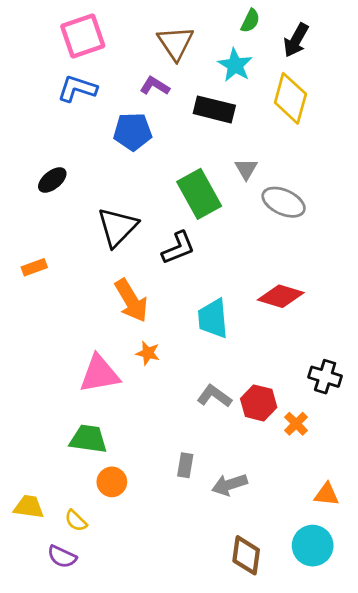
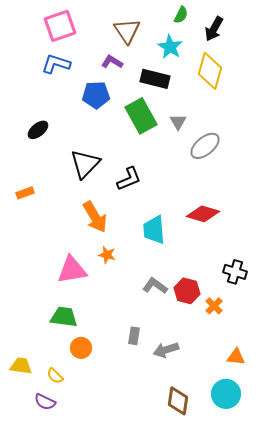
green rectangle: (199, 194) -> (141, 116), moved
gray ellipse: (284, 202) -> (205, 146), turned -64

